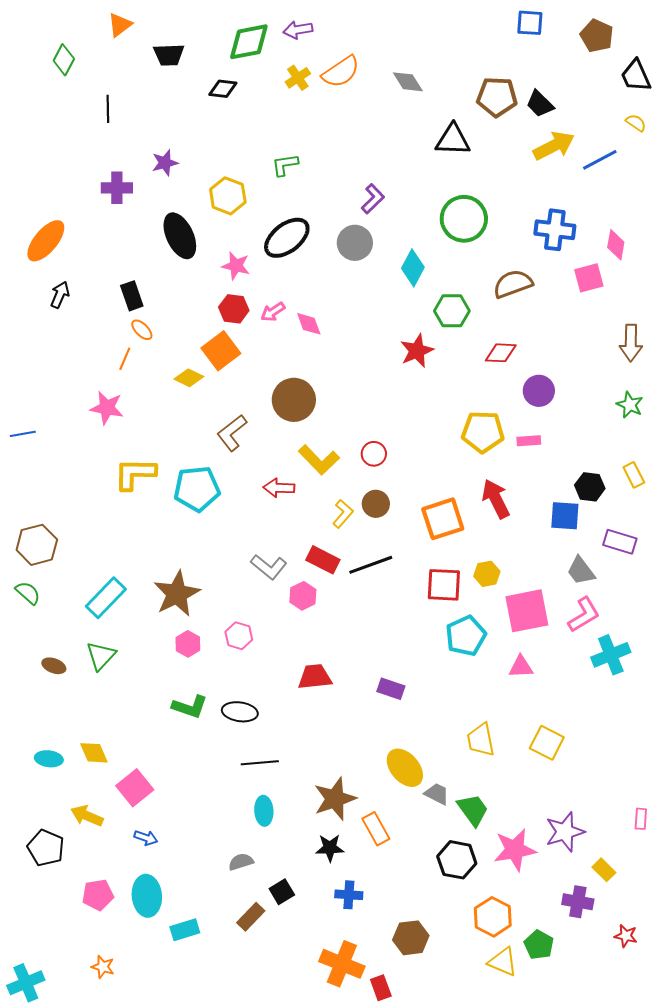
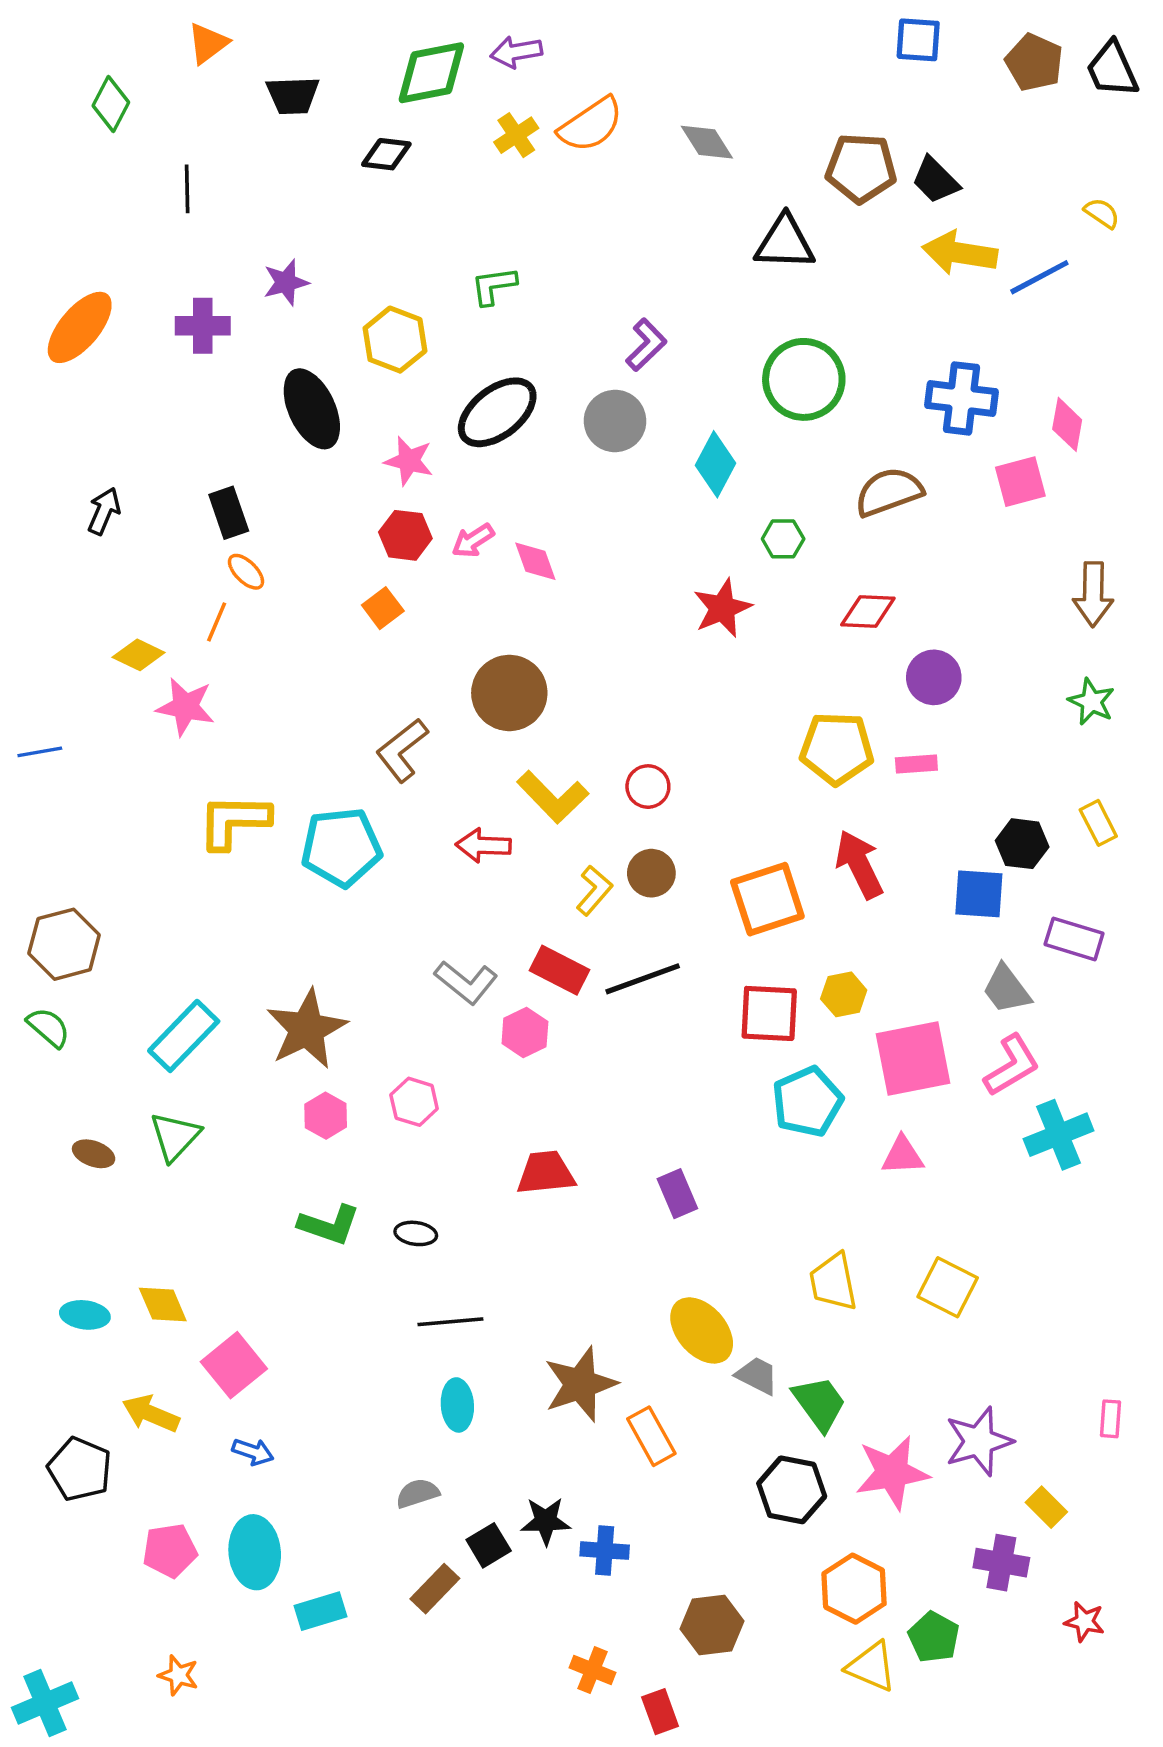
black trapezoid: (636, 76) -> (1112, 69), moved
yellow arrow: (554, 146) -> (960, 253), turned -144
orange ellipse: (46, 241) -> (80, 327), moved
green hexagon: (452, 311) -> (783, 539), size x0.7
orange square: (221, 351) -> (383, 608), size x0.6
yellow diamond: (189, 378) -> (139, 655), moved
purple rectangle: (391, 689) -> (677, 1194), turned 48
black ellipse: (240, 712) -> (416, 1233), size x0.7
black star: (330, 848) -> (546, 1521), moved
orange cross: (342, 964) -> (592, 1670), size x0.6

